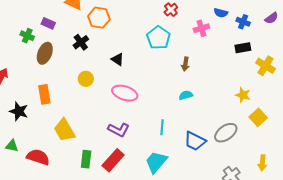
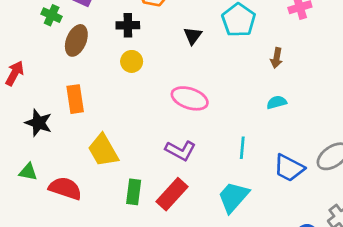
black cross: (81, 42) -> (128, 25), turned 35
black triangle: (118, 59) -> (193, 36), moved, turned 32
yellow circle: (86, 79) -> (132, 61), moved

